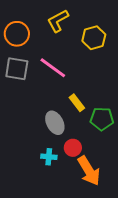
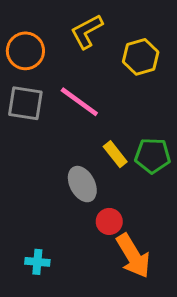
green pentagon: (102, 119) -> (153, 156), moved
cyan cross: (49, 157) -> (37, 262), moved

